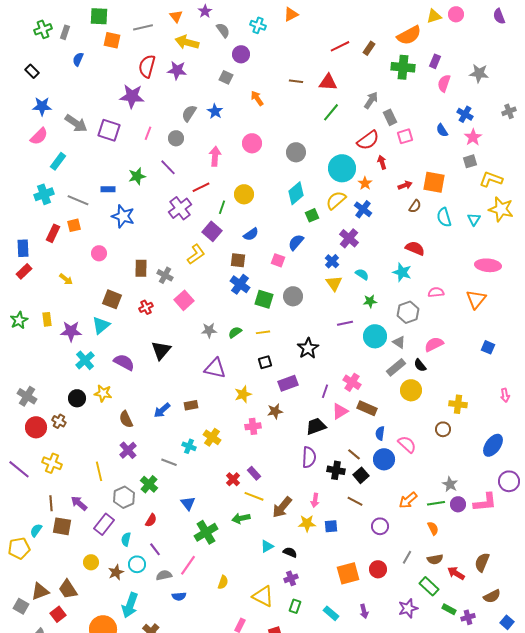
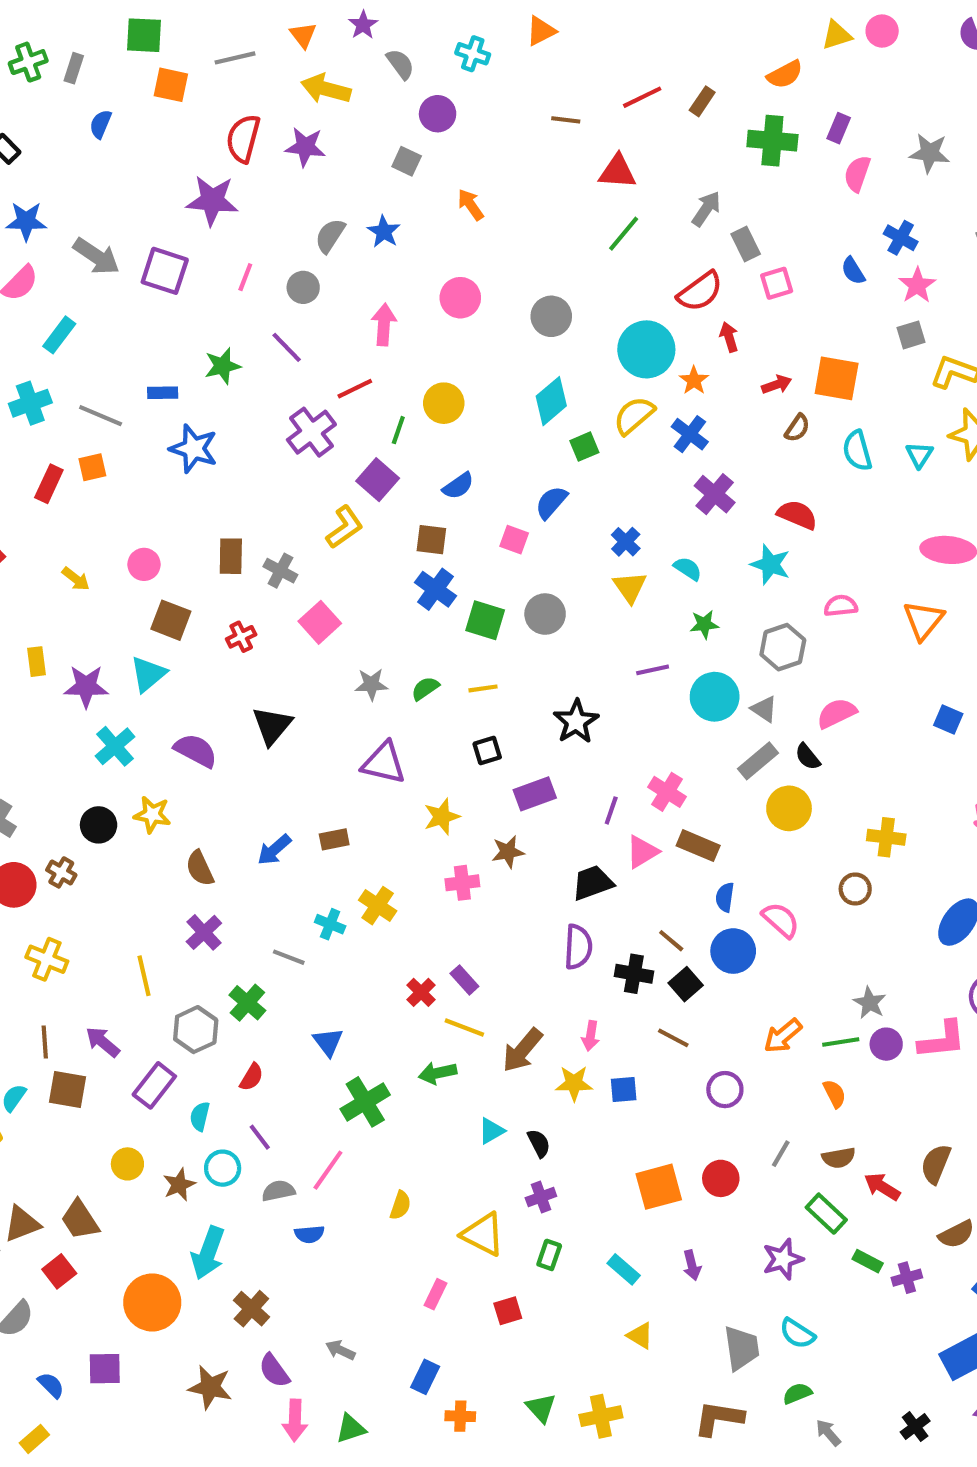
orange semicircle: (409, 35) -> (785, 74), size x0.7
brown line: (296, 81) -> (566, 120), moved
purple cross: (349, 238) -> (715, 494), moved
pink circle: (99, 253) -> (144, 564), moved
black semicircle: (290, 552) -> (539, 1143), turned 40

